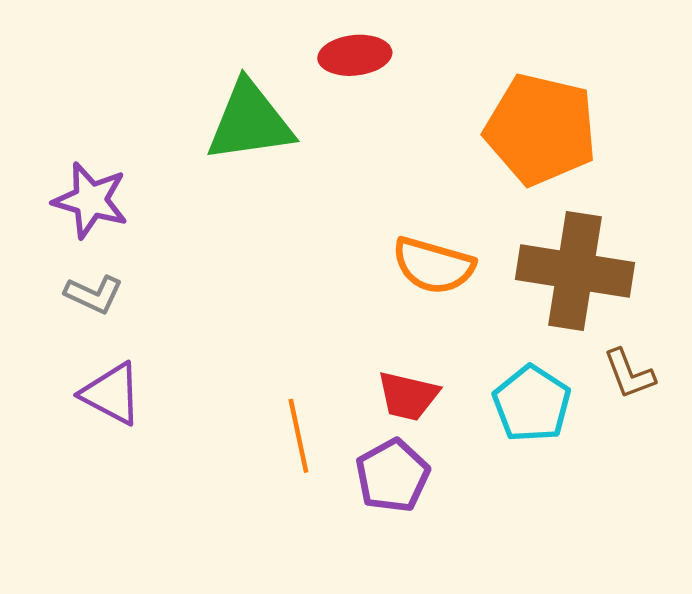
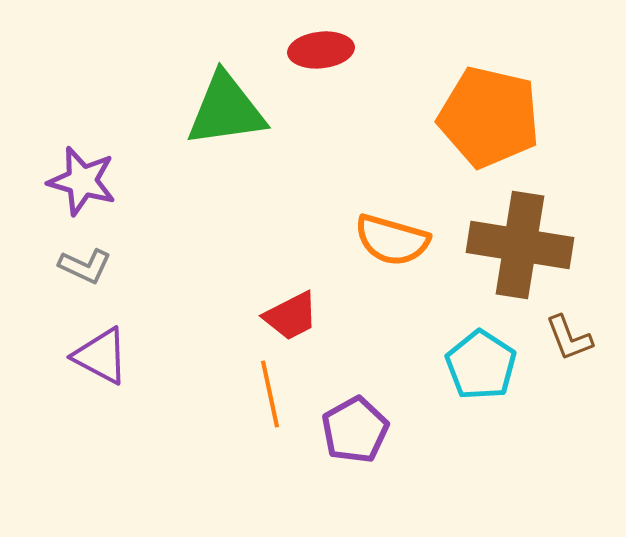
red trapezoid: (408, 396) -> (291, 316), moved, turned -40

